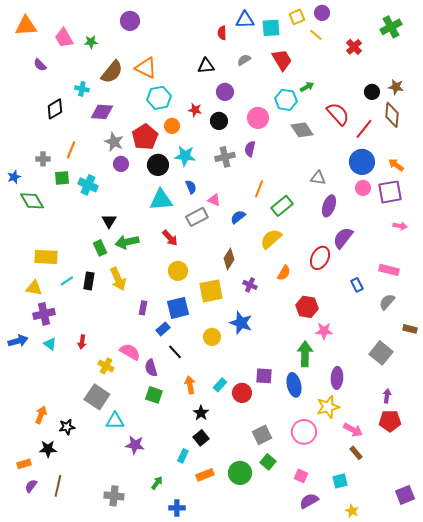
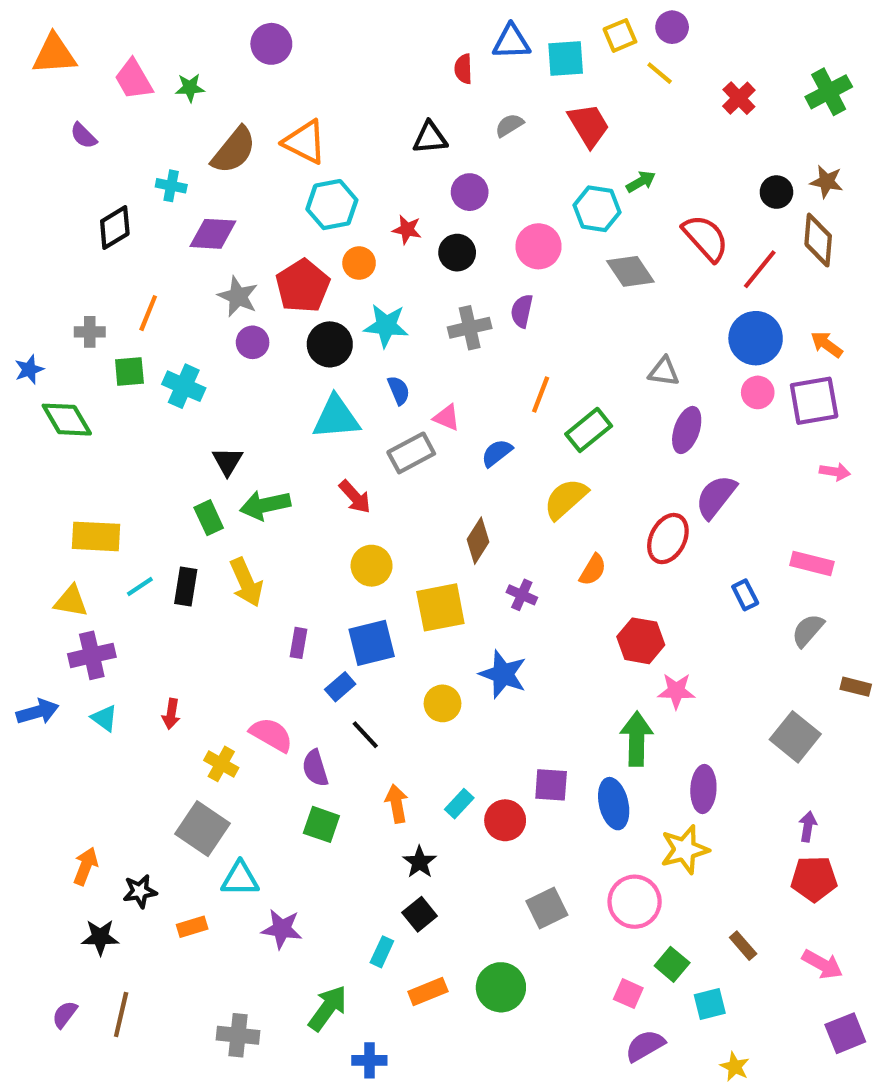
green cross: (391, 27) -> (829, 92), moved
pink arrow: (353, 430) -> (822, 964), moved
green square: (268, 462) -> (672, 964), moved
orange rectangle: (24, 464) -> (192, 927), moved
green arrow: (157, 483) -> (328, 1008), size x1.6

